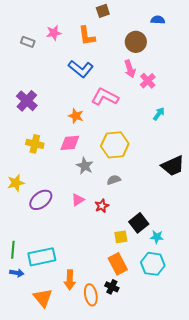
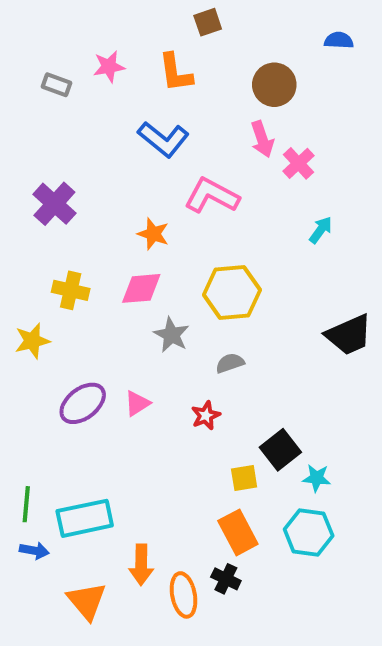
blue semicircle: (158, 20) -> (339, 40), moved
yellow star: (16, 183) -> (32, 341), moved
pink triangle: (78, 200) -> (137, 403), moved

